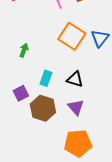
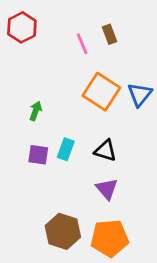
purple square: (21, 93) -> (38, 155), moved, turned 35
brown hexagon: (43, 108) -> (63, 231), moved

